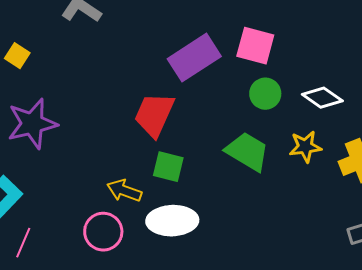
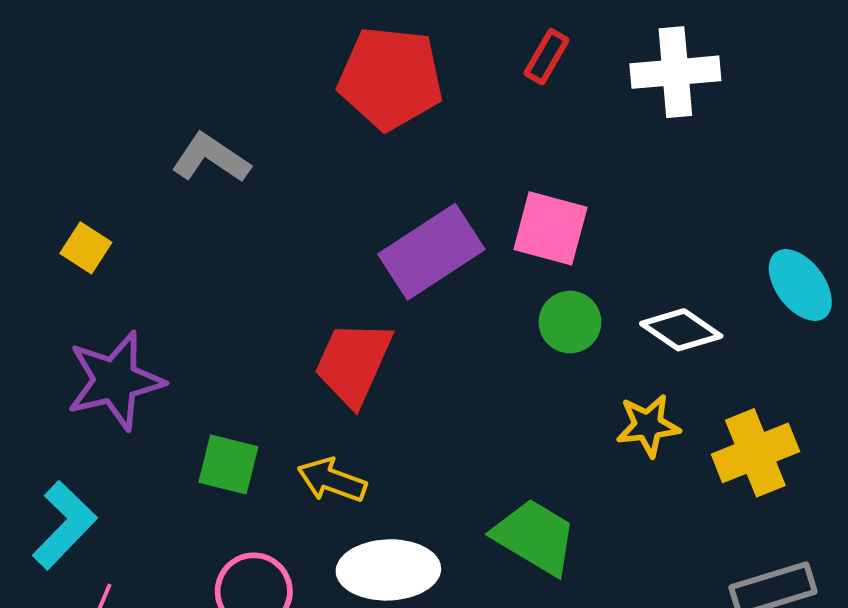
green trapezoid: (247, 152) -> (535, 537), moved
green square: (168, 167) -> (228, 465), moved
yellow arrow: (124, 191) -> (332, 480), moved

